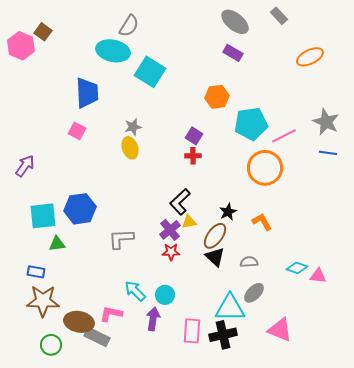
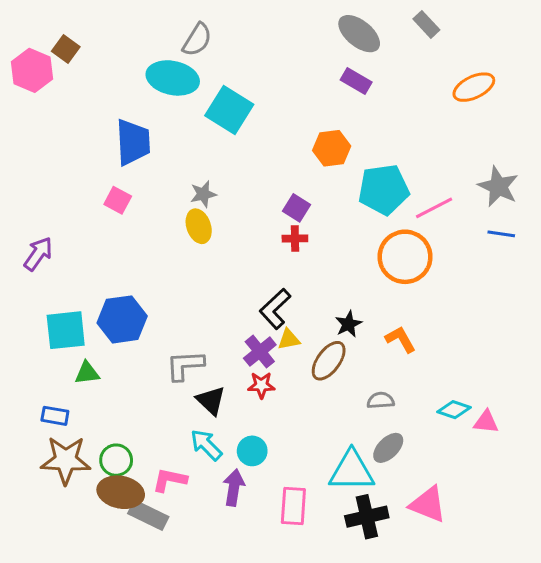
black triangle: (215, 257) -> (211, 400), moved
black cross: (223, 335) -> (367, 517), moved
green circle: (51, 345) -> (116, 460), moved

